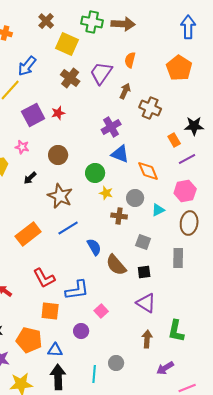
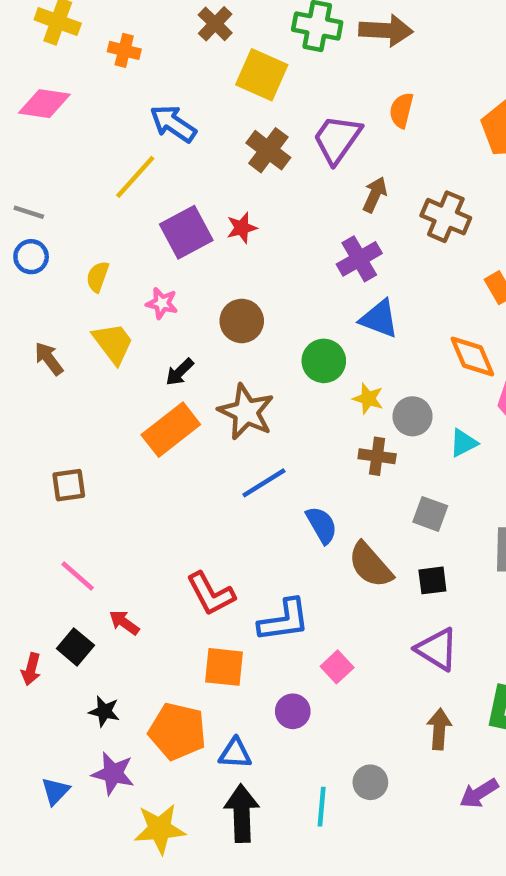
blue arrow: (27, 66) -> (173, 124), turned 85
brown arrow: (125, 91) -> (375, 195), moved
orange diamond: (148, 171) -> (472, 356), moved
yellow star: (106, 193) -> (368, 399), moved
orange rectangle: (28, 234) -> (171, 430), moved

